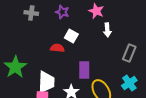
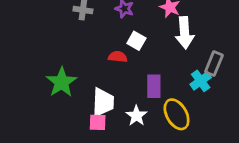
white arrow: (107, 30) -> (185, 33), size x1.6
cyan cross: (129, 83) -> (201, 81), moved

